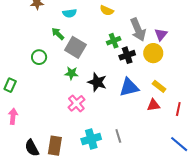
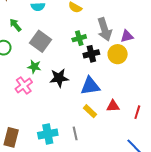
green arrow: (58, 34) -> (15, 25), moved
purple triangle: (161, 34) -> (127, 36), turned 32
black star: (97, 82) -> (59, 78), turned -30
yellow rectangle: (159, 86) -> (90, 111), moved
pink cross: (76, 103) -> (24, 86), moved

